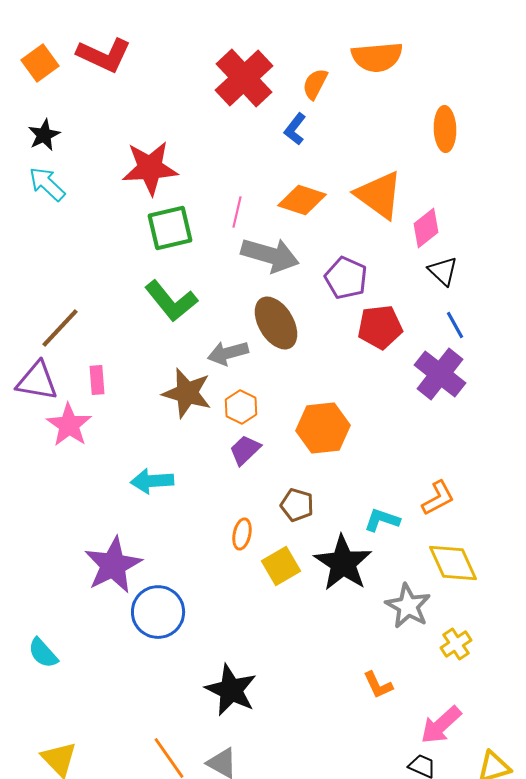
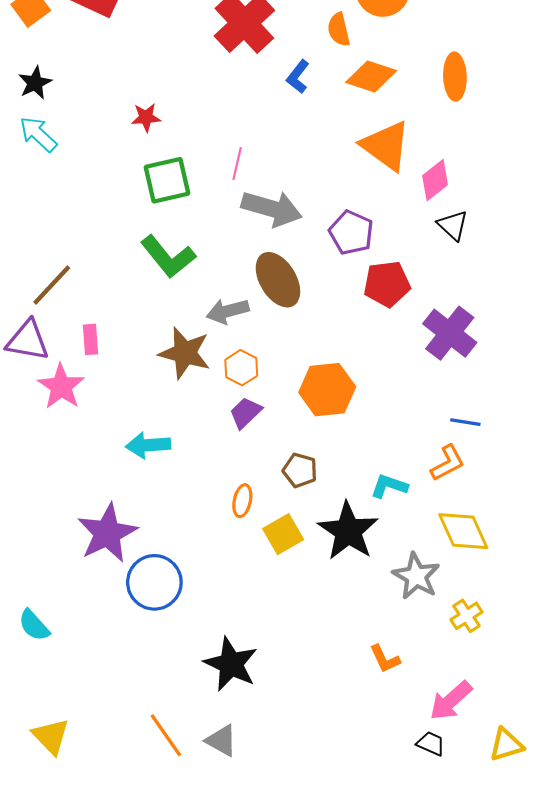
orange semicircle: (315, 84) -> (339, 29), moved, turned -40
red star: (150, 168) -> (146, 117), size x0.5
orange diamond: (302, 200) -> (371, 77), moved
blue line: (455, 325) -> (465, 422), moved, turned -52

